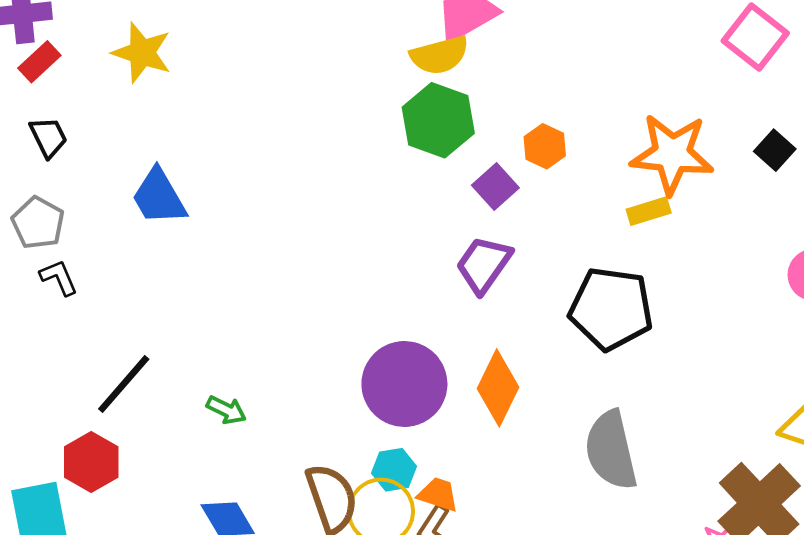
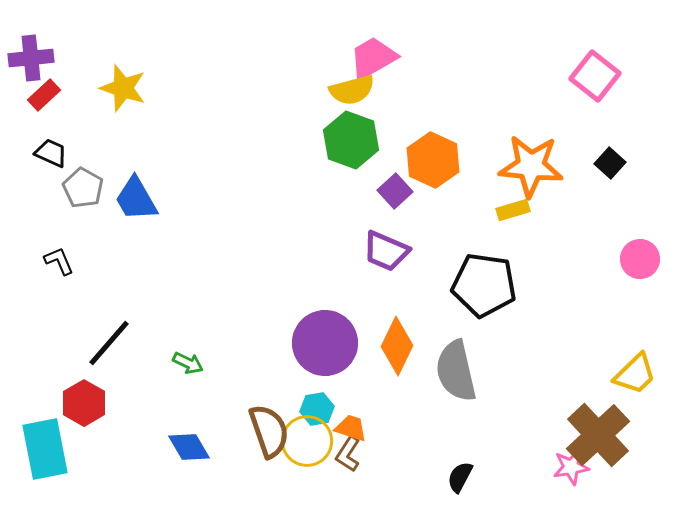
black trapezoid: (48, 137) -> (51, 153), turned -40
orange hexagon: (545, 146) -> (433, 160), size x1.6
gray pentagon: (38, 223) -> (83, 188), moved
purple trapezoid: (484, 264) -> (386, 251), turned -102
gray semicircle: (611, 450) -> (456, 371), moved

